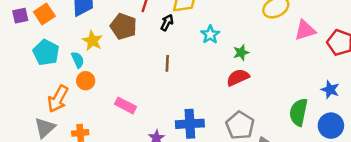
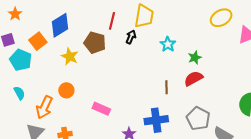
orange square: (44, 14) -> (38, 41), moved
cyan pentagon: (46, 52) -> (21, 60), moved
cyan semicircle: (78, 60) -> (19, 93), moved
brown line: (167, 63) -> (166, 87), moved

